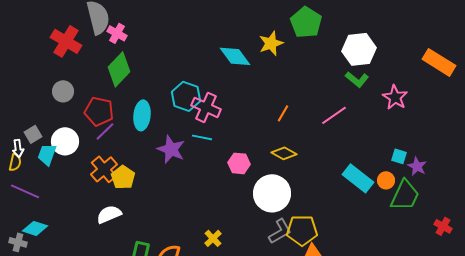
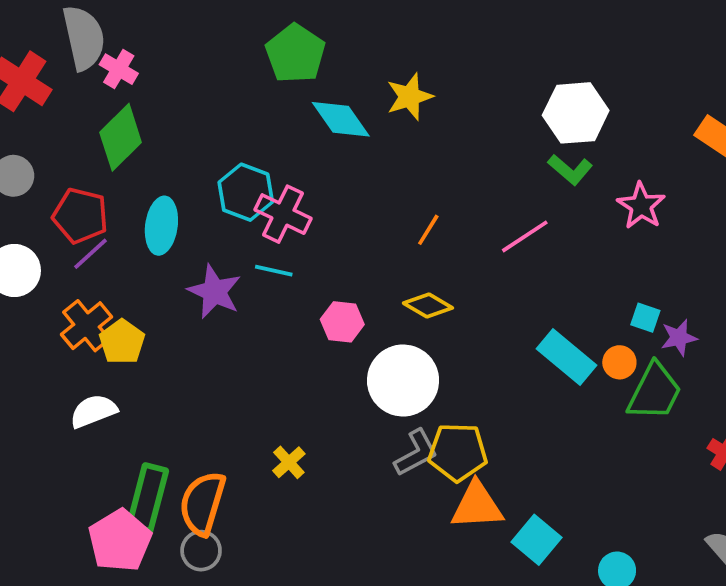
green pentagon: (306, 22) -> (295, 53), moved
purple star: (417, 166) -> (679, 338), turned 30

